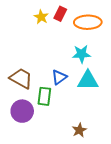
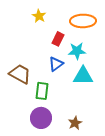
red rectangle: (60, 14) -> (58, 39), moved
blue triangle: (59, 77) -> (56, 64), moved
purple circle: (22, 111) -> (41, 118), moved

